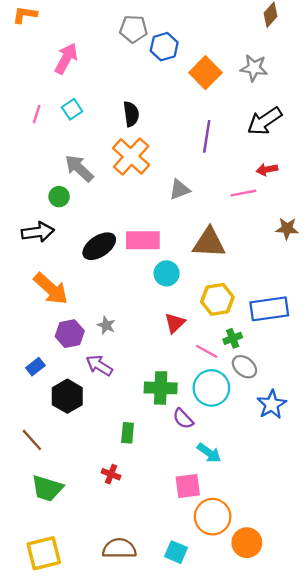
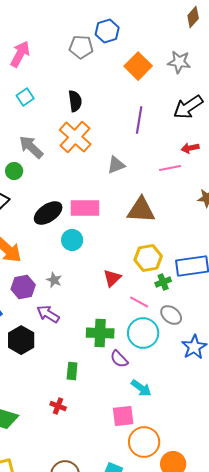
gray pentagon: (133, 29) -> (81, 47), moved
blue hexagon: (164, 47) -> (107, 31), moved
cyan circle: (167, 273) -> (72, 240), moved
green cross: (233, 338) -> (163, 282), moved

